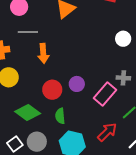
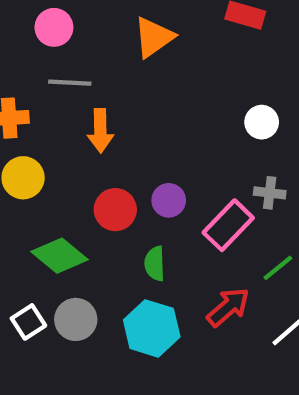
white circle: (123, 39) -> (262, 122), moved
green semicircle: (60, 116) -> (155, 264), moved

